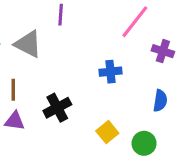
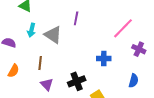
black cross: (57, 108) -> (77, 81), moved
purple triangle: (15, 121) -> (47, 84), moved, turned 32

